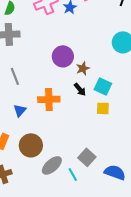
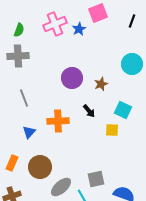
brown star: (83, 68) -> (101, 84), moved
cyan square: (103, 86) -> (123, 110), moved
gray square: (87, 157) -> (96, 179), turned 36

